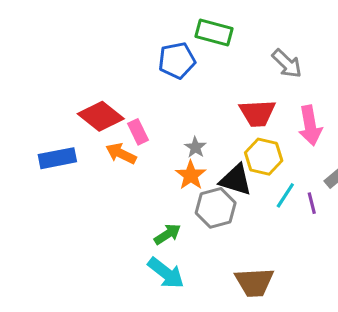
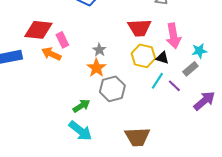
red diamond: (101, 116) -> (38, 30), turned -32
black triangle: (236, 180) -> (162, 58), moved, size x0.6
purple line: (312, 203) -> (174, 86), turned -32

